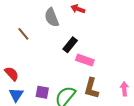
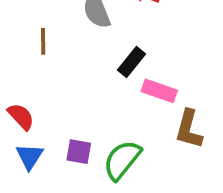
brown line: (23, 34) -> (43, 41), turned 40
brown L-shape: (91, 88) -> (189, 129), moved

